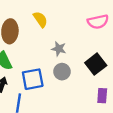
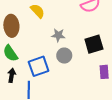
black square: (96, 64) -> (94, 44), turned 30

